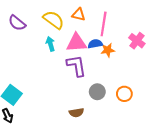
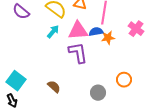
cyan arrow: (50, 44) -> (53, 32), turned 56
gray circle: (97, 92) -> (98, 93), moved
brown semicircle: (76, 113) -> (54, 87), moved, turned -128

